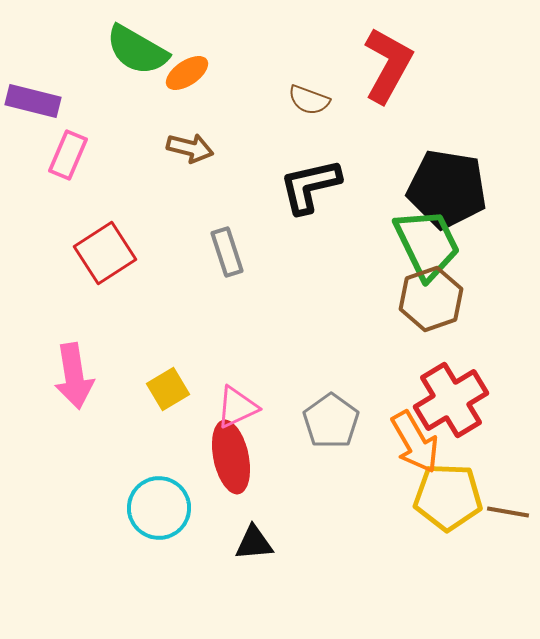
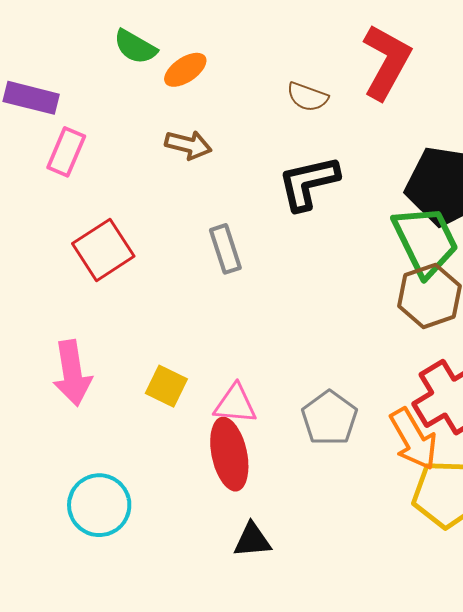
green semicircle: (137, 50) -> (135, 47), size x0.7
yellow square: (168, 389) -> (166, 386), turned -33
pink triangle: (237, 407) -> (235, 404), turned 30
cyan circle: (159, 508) -> (99, 505), moved

